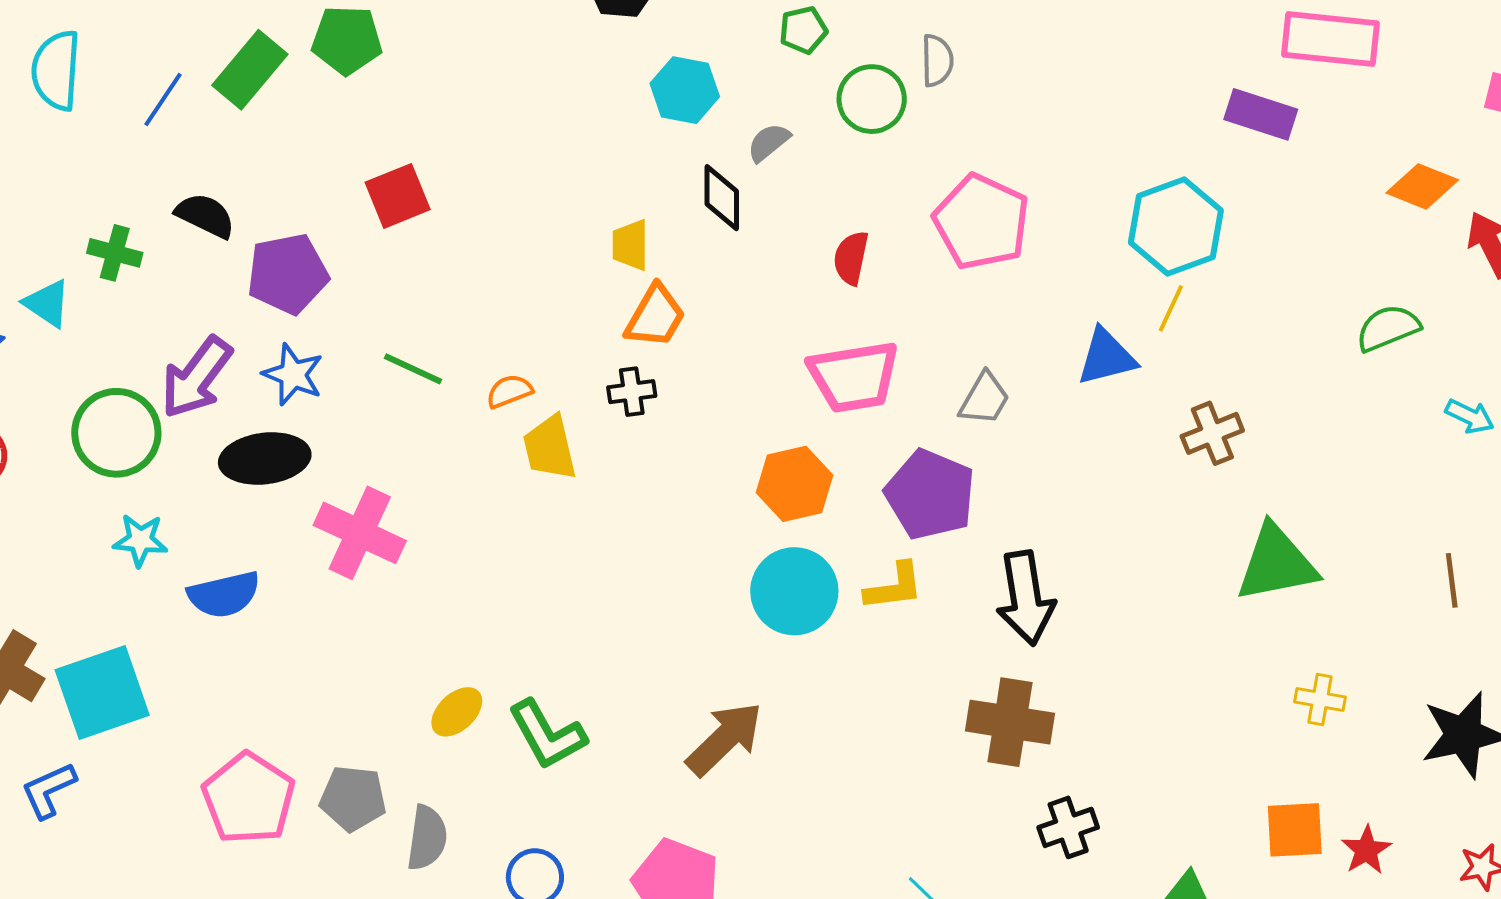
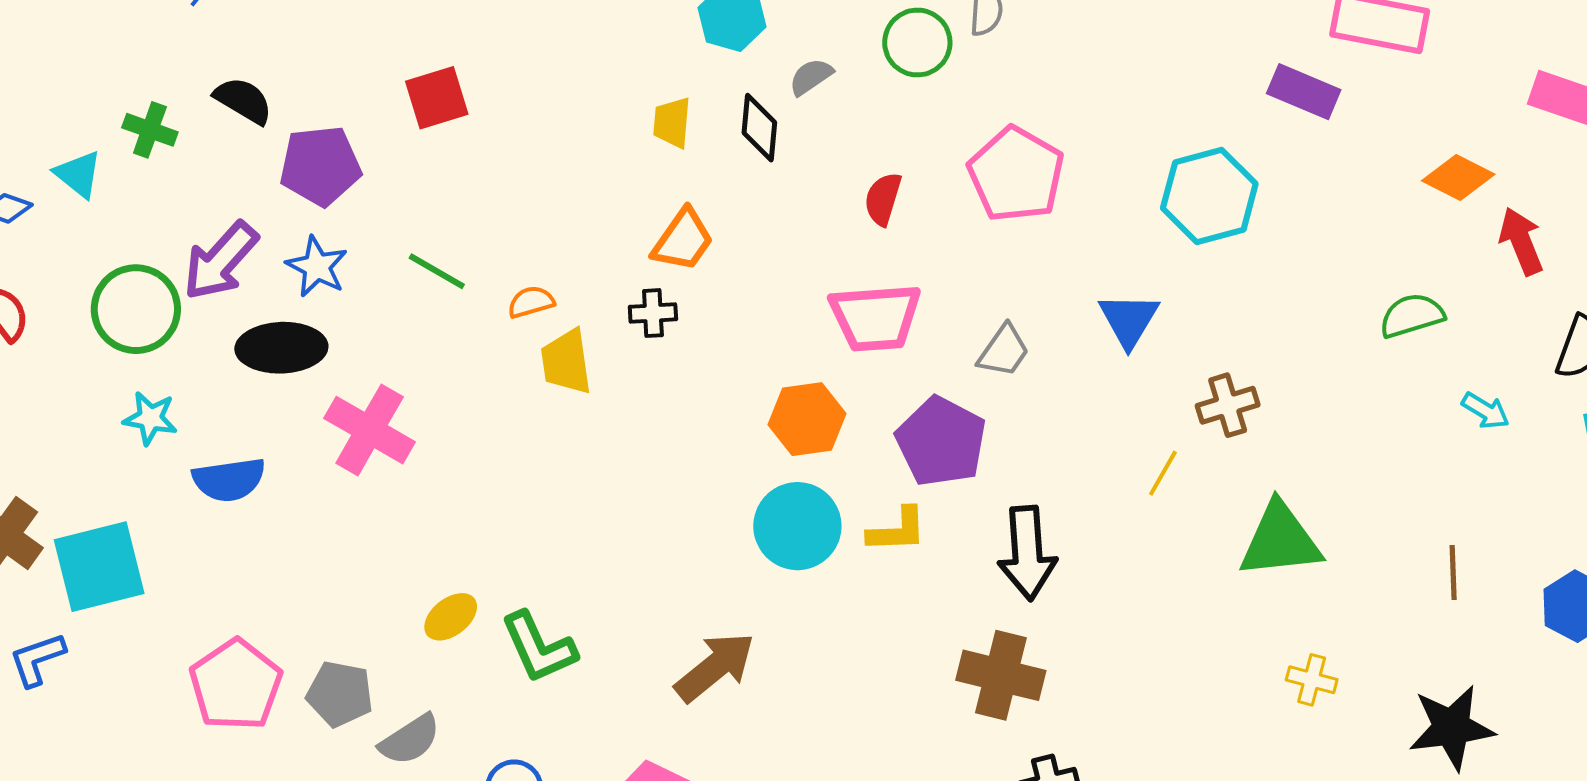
yellow trapezoid: (630, 245) -> (672, 123), moved
yellow line: (1171, 308) -> (1163, 473), moved
blue triangle: (1106, 357) -> (1129, 320), turned -50
gray semicircle: (427, 838) -> (410, 740), turned 44

